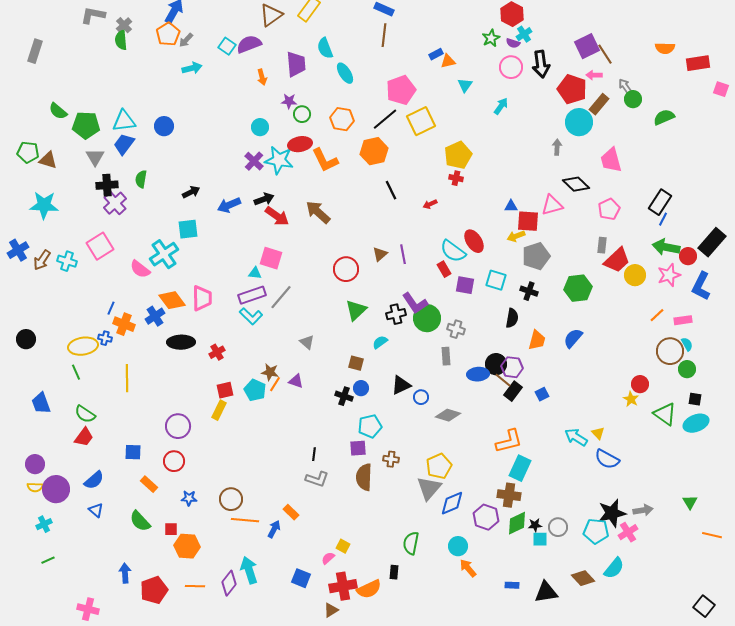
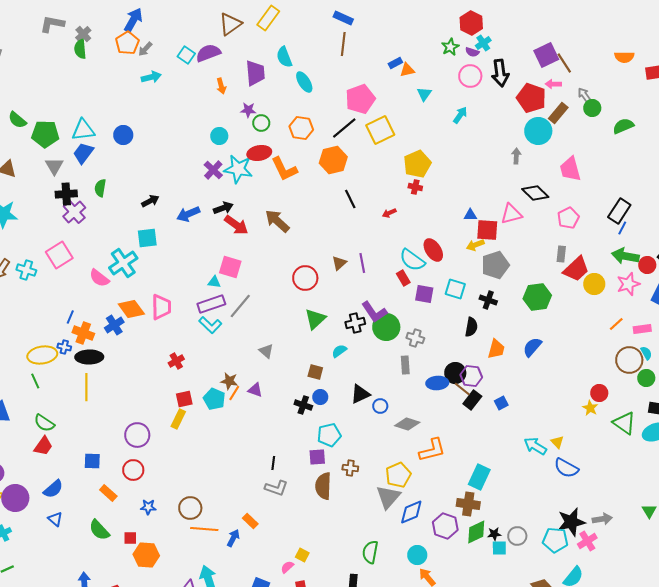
black ellipse: (181, 342) -> (89, 357), moved
orange L-shape: (509, 441) -> (432, 450), moved

